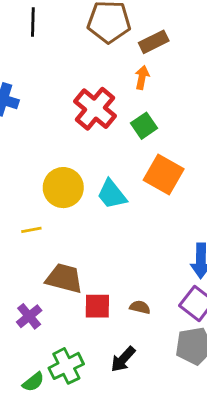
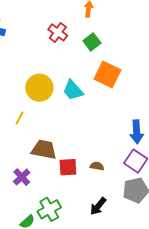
red cross: (95, 109) -> (58, 32), size x0.7
yellow line: (31, 230) -> (19, 118), turned -48
black arrow: (123, 359) -> (98, 206), moved

